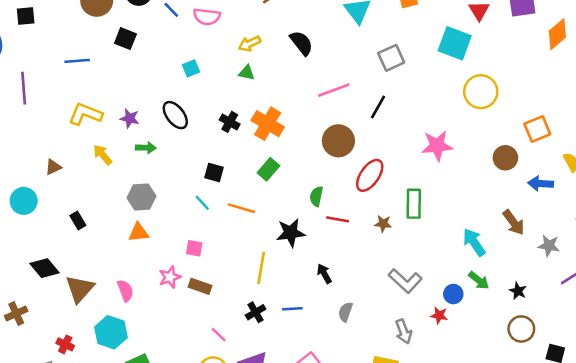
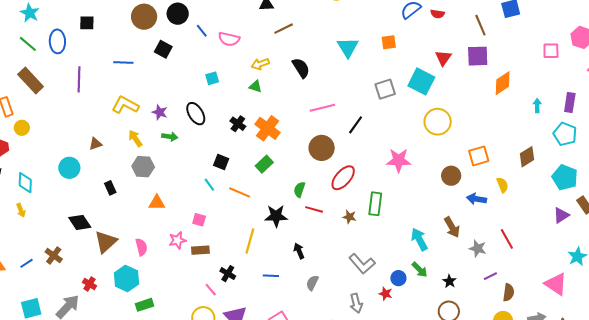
gray square: (391, 58) -> (385, 89), moved
gray hexagon: (142, 197) -> (143, 167), moved
brown rectangle: (200, 286) -> (200, 250), turned -30
black cross: (256, 312) -> (228, 274), moved, turned -35
brown cross: (16, 314) -> (54, 256), turned -36

